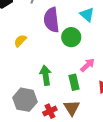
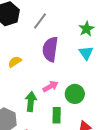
green circle: (71, 37) -> (75, 94), moved
pink arrow: (88, 65) -> (50, 86), moved

